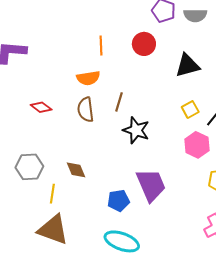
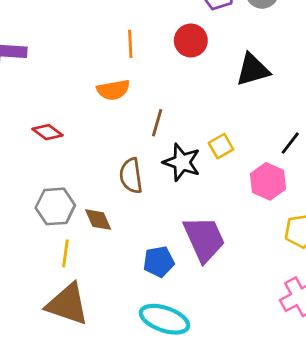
yellow square: (190, 109) -> (221, 146), moved
brown semicircle: (86, 110) -> (131, 176), moved
gray hexagon: (29, 167) -> (55, 206), moved

